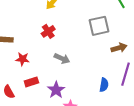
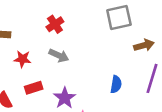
gray arrow: (62, 58) -> (59, 56), moved
blue semicircle: (104, 85) -> (116, 84), moved

